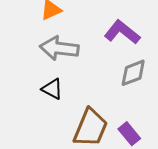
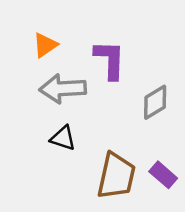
purple L-shape: (122, 32) -> (110, 60), moved, turned 63

